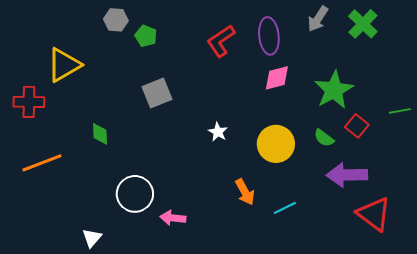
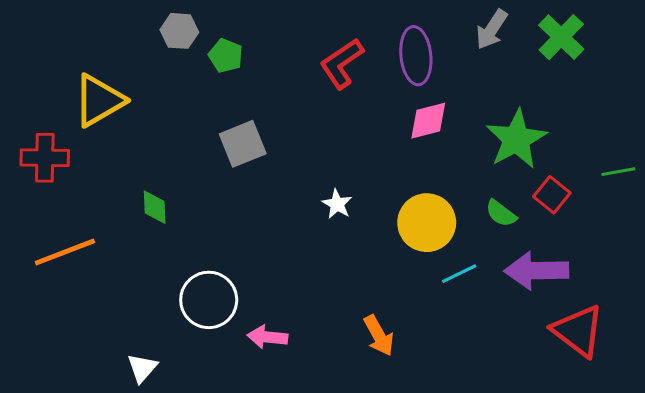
orange arrow: (245, 192) -> (379, 335), moved
cyan line: (285, 208) -> (459, 274), moved

